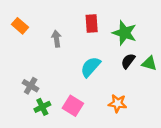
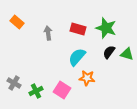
red rectangle: (92, 23) -> (78, 29), moved, turned -70
gray cross: (31, 86) -> (14, 83), moved
orange star: (118, 103) -> (87, 78), moved

